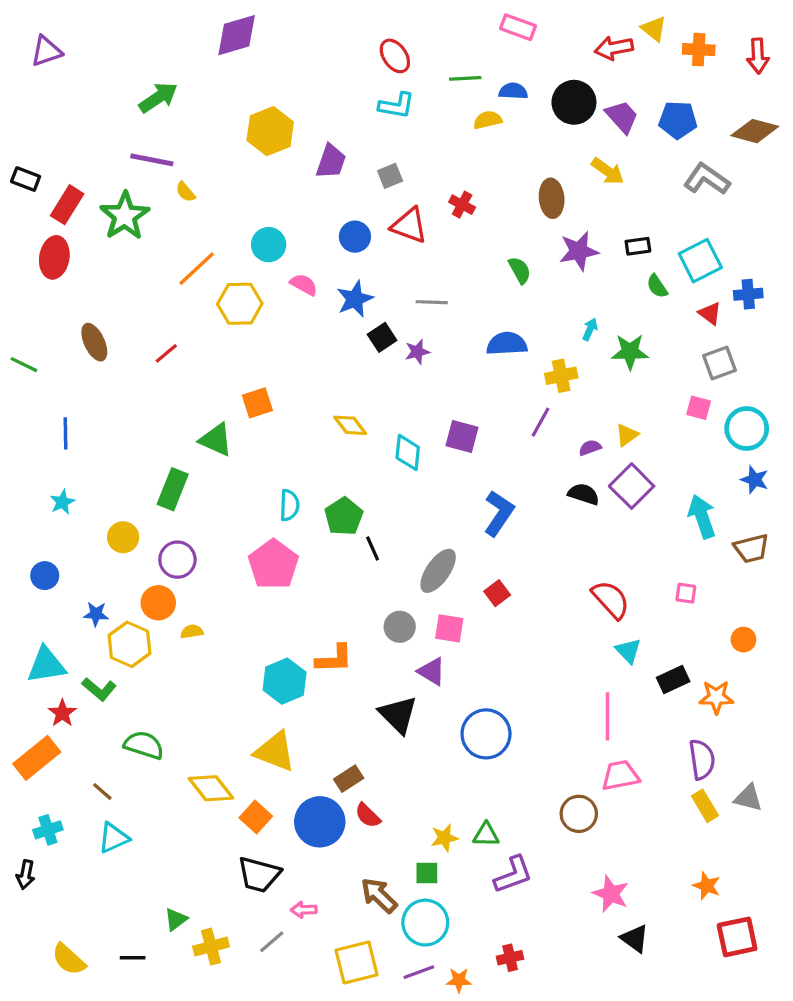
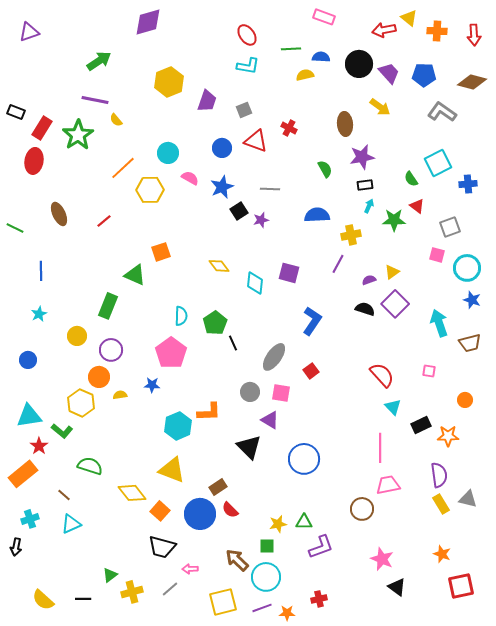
black rectangle: (638, 246) -> (365, 185), moved
red triangle: (710, 313) -> (417, 206), moved
blue star: (96, 614) -> (152, 385), moved

